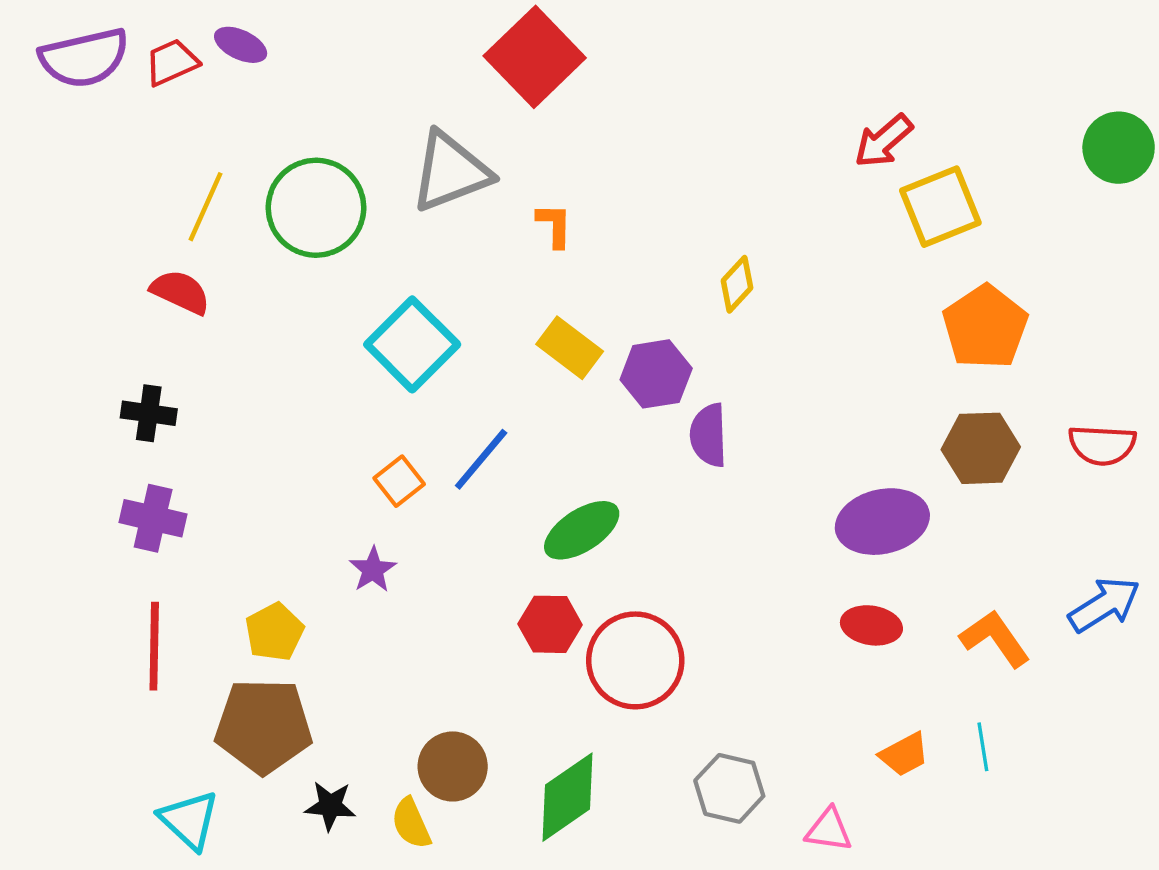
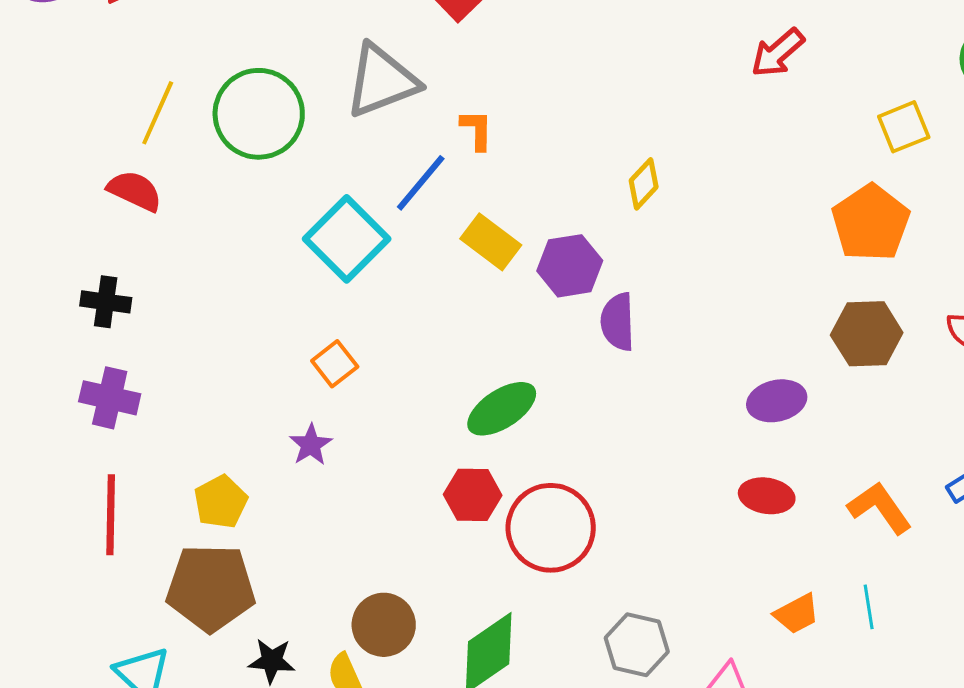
yellow square: (940, 207) -> (904, 127), moved, size x0.7
blue line: (481, 459) -> (421, 183), moved
purple ellipse: (882, 522) -> (777, 401), size x0.7

